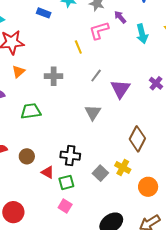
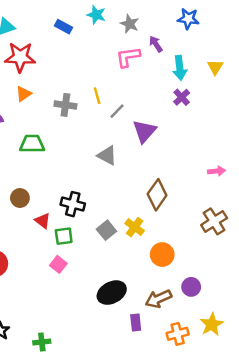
yellow line: (78, 47) -> (97, 96), moved
purple cross: (156, 83) -> (182, 97), moved
gray triangle: (93, 113) -> (107, 155), turned -42

